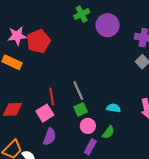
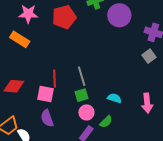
red pentagon: (39, 41) -> (64, 17), moved
pink square: (45, 113) -> (46, 94), turned 36
purple semicircle: (50, 137) -> (47, 118), turned 132

